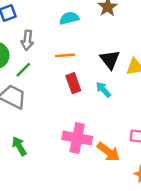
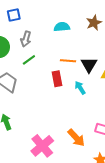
orange line: (65, 55) -> (68, 61), moved
green line: (23, 70) -> (29, 60), moved
pink cross: (77, 138) -> (42, 146), moved, turned 30

